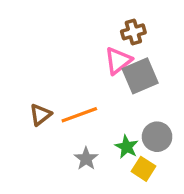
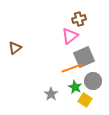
gray square: (140, 76) -> (84, 57), moved
brown triangle: (40, 115) -> (15, 48), moved
orange line: (79, 115) -> (72, 68), moved

